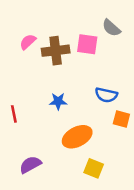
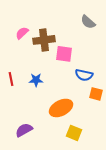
pink square: (87, 44) -> (64, 54), moved
blue star: (58, 101) -> (36, 80), moved
red line: (14, 114) -> (11, 79), moved

